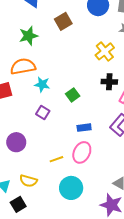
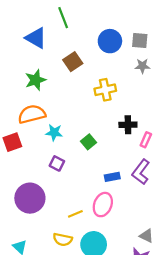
yellow cross: (105, 51) -> (105, 90), moved, turned 30
blue rectangle: (84, 128) -> (112, 177), moved
purple circle: (16, 142) -> (30, 198), size x1.4
yellow semicircle: (28, 181) -> (63, 239), moved

